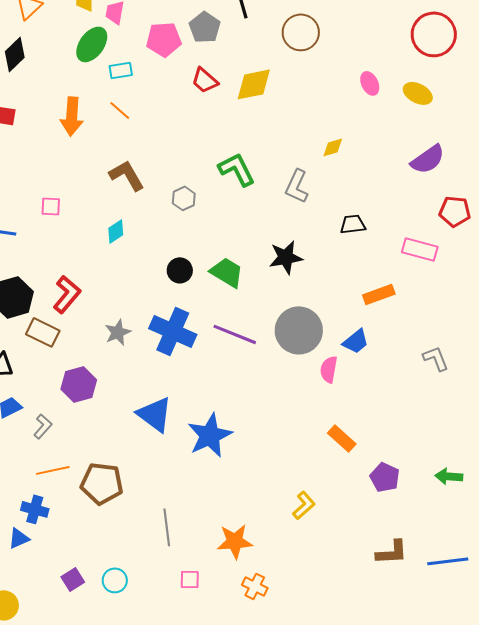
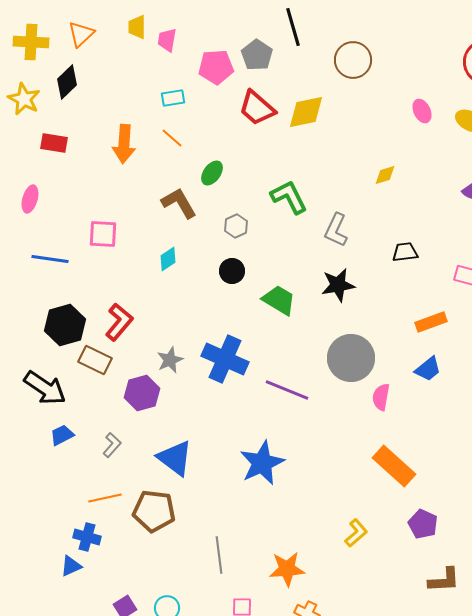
green ellipse: (92, 44) -> (212, 173), moved, size x0.7
red trapezoid: (205, 80) -> (257, 108), size x1.4
gray L-shape: (297, 186) -> (336, 230), moved
pink square: (51, 206) -> (103, 234), size x1.4
black circle: (180, 270) -> (232, 271), moved
purple line: (235, 334) -> (287, 390), moved
blue trapezoid: (356, 341) -> (428, 369), moved
purple hexagon: (79, 384) -> (142, 393), moved
blue triangle: (155, 414) -> (175, 458), moved
gray L-shape: (43, 426) -> (112, 445), moved
orange rectangle: (342, 438) -> (394, 466), size x1.5
purple pentagon: (385, 477) -> (423, 524), moved

